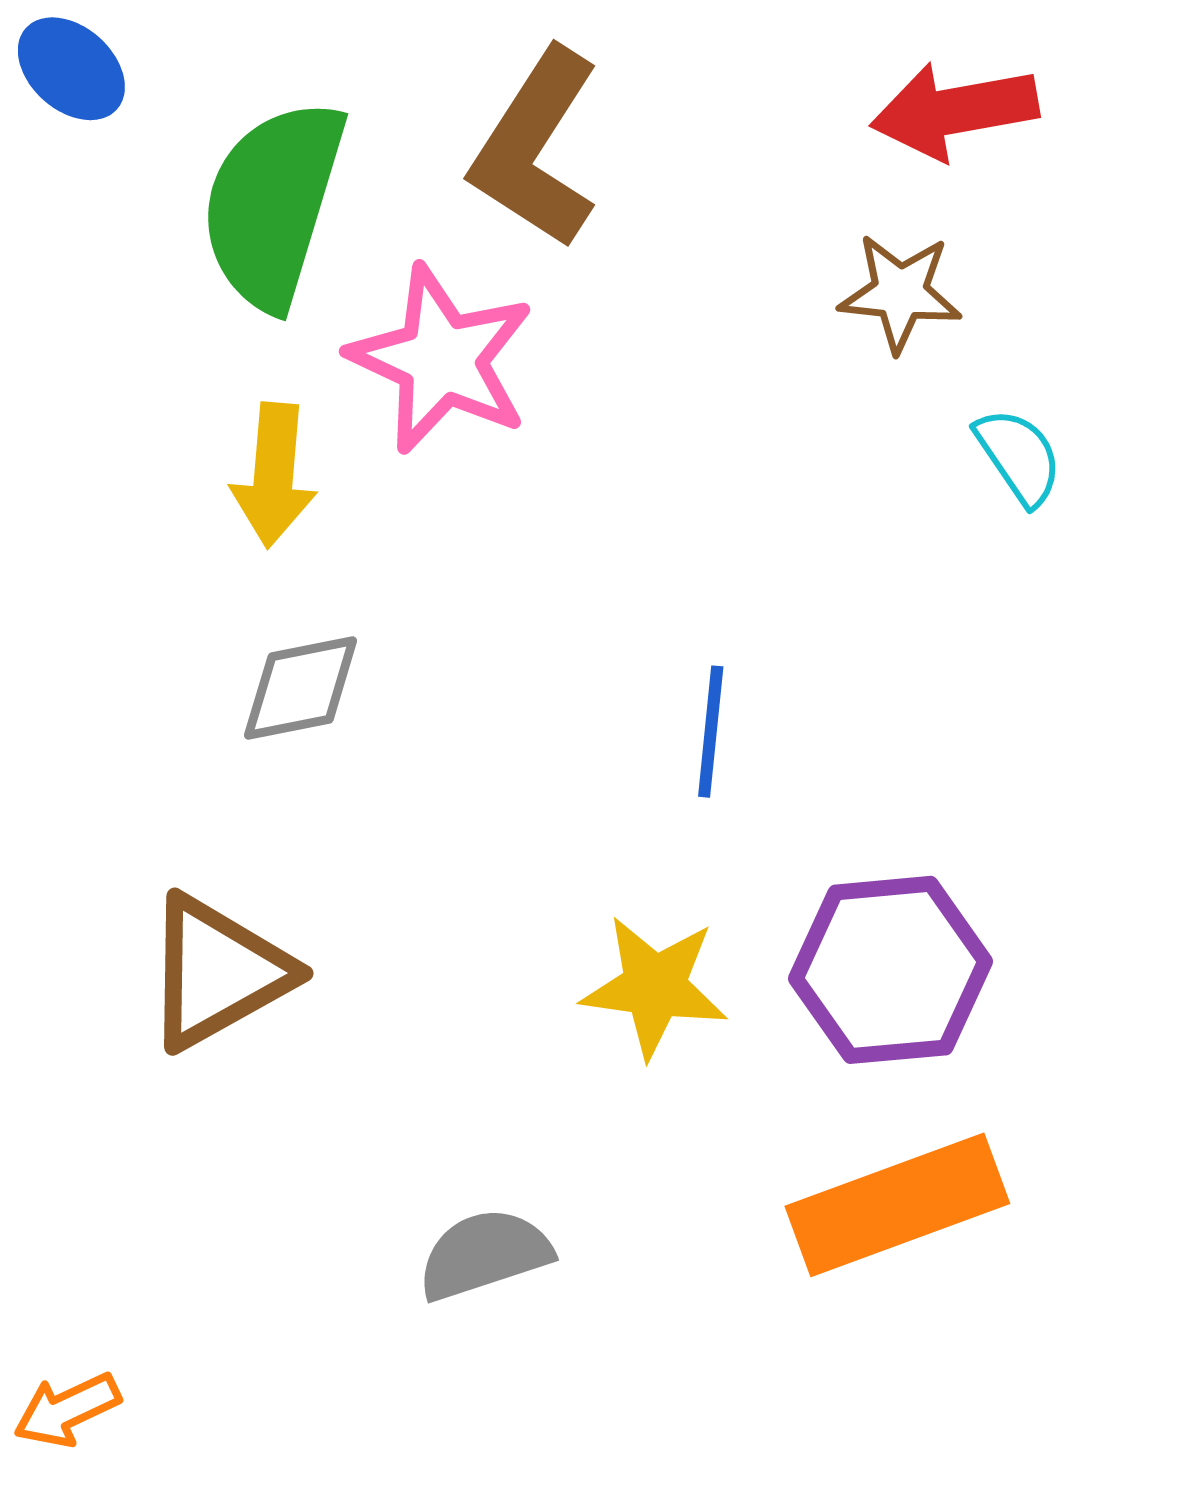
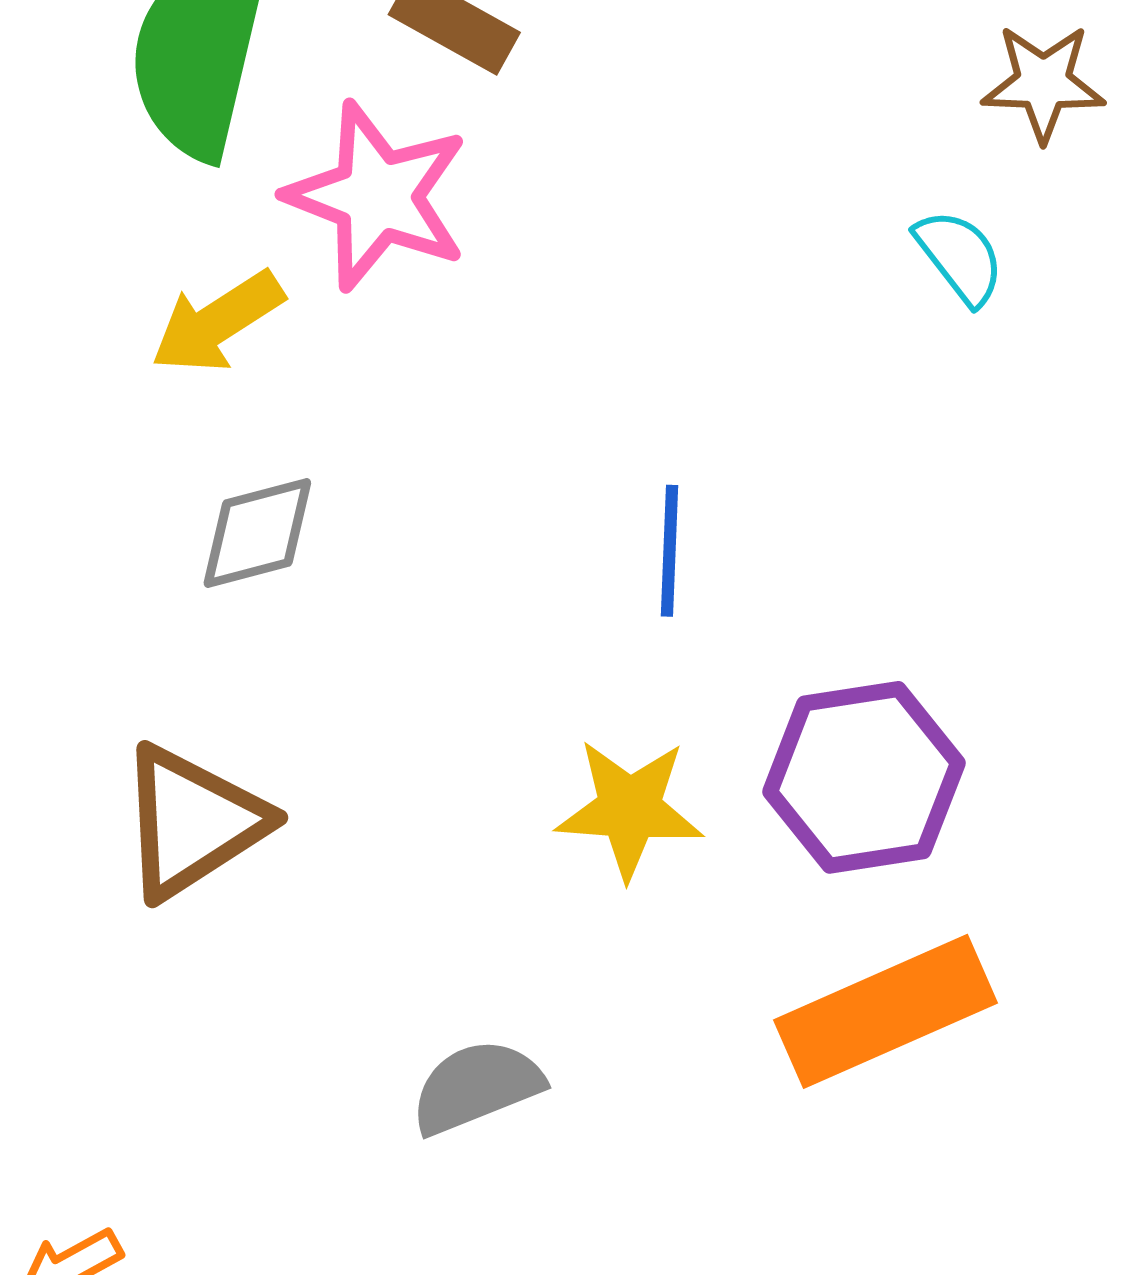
brown star: (900, 293) -> (1043, 83), moved
yellow arrow: (274, 475) -> (217, 322), turned 56

